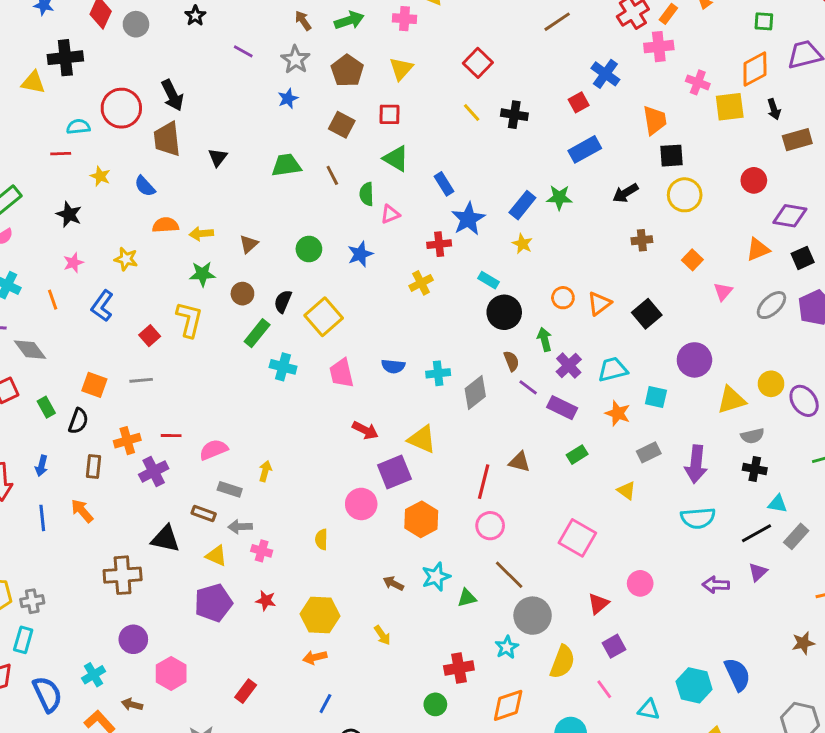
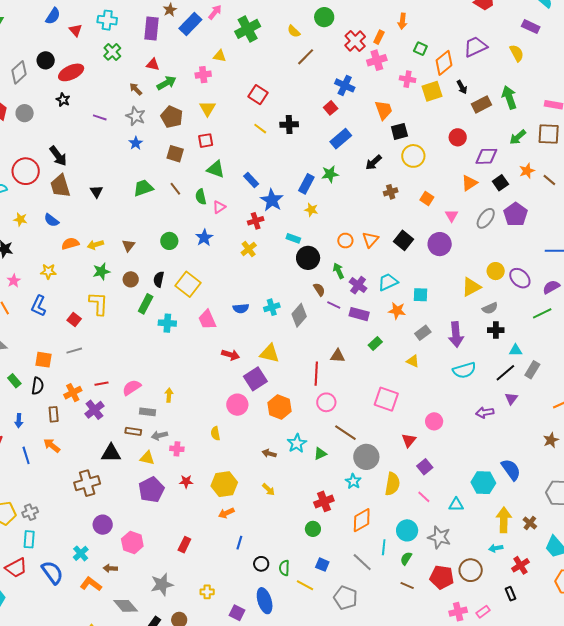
green square: (764, 21) -> (420, 49), moved, turned 32
purple circle: (694, 360) -> (440, 244), moved

